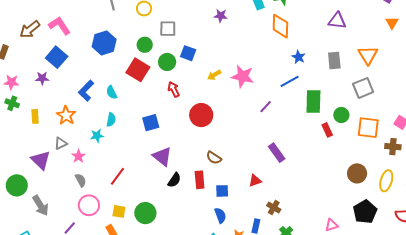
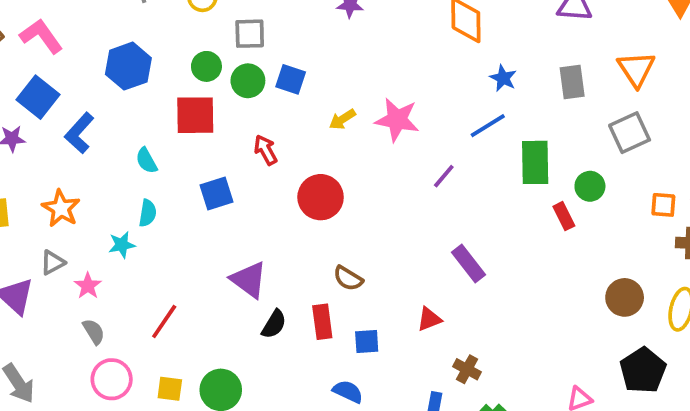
green circle: (167, 62) -> (248, 81), moved
red square: (138, 70) -> (195, 115), turned -30
blue L-shape: (86, 91) -> (79, 133), moved
blue square: (151, 123) -> (216, 193), moved
orange square: (368, 128) -> (663, 205), moved, size x0.6
blue semicircle: (220, 215) -> (348, 392), moved, turned -42

